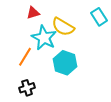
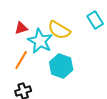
red triangle: (33, 13) -> (21, 28), moved

